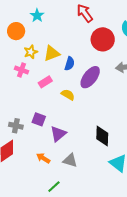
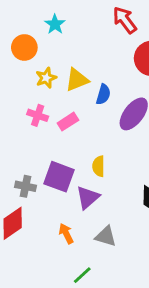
pink cross: (21, 70) -> (38, 115), moved
yellow semicircle: (68, 95) -> (99, 166), moved, turned -120
purple square: (39, 119) -> (59, 177), size x1.5
orange arrow: (43, 158) -> (66, 234), turned 32

